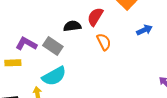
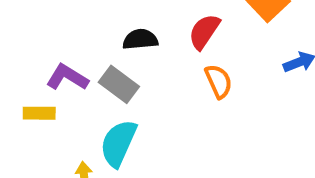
black semicircle: (72, 26) -> (140, 39), moved
cyan semicircle: (54, 76) -> (118, 143), turned 140

